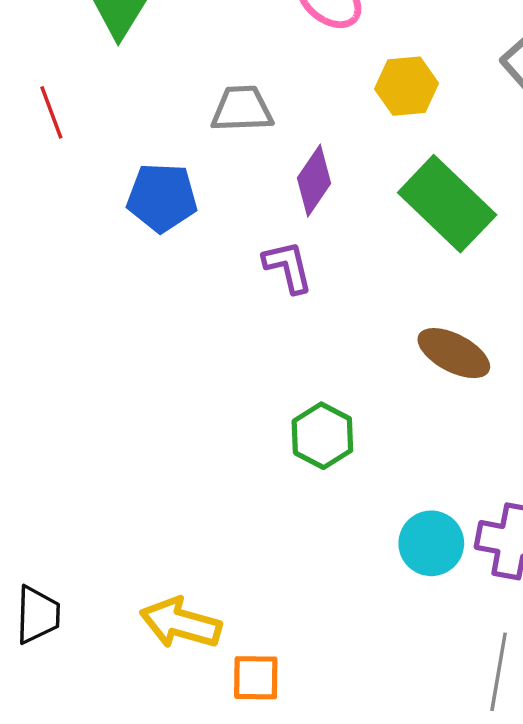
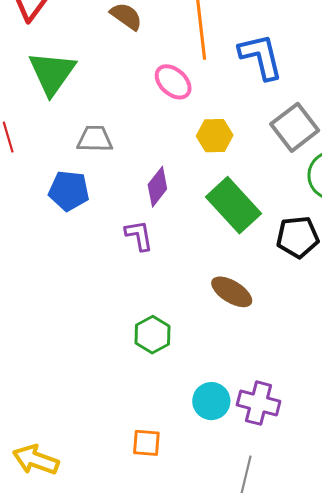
gray trapezoid: (242, 109) -> (95, 139), moved
yellow arrow: (181, 623) -> (36, 460), moved
orange square: (256, 678) -> (146, 443), moved

